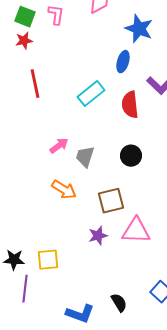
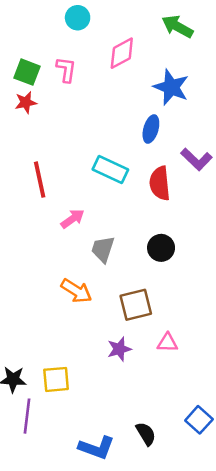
red line: (35, 84) -> (40, 180), moved
cyan rectangle: (91, 94) -> (110, 169), turned 64
pink arrow: (59, 146) -> (73, 219), moved
pink triangle: (136, 231) -> (167, 343), size x0.6

